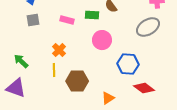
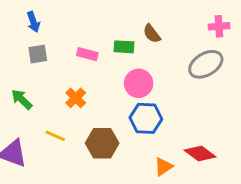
green arrow: (21, 61) -> (22, 99), moved
blue hexagon: (128, 64) -> (146, 118), moved
yellow line: (54, 70) -> (55, 136), moved, turned -64
orange triangle: (108, 98) -> (163, 167), moved

